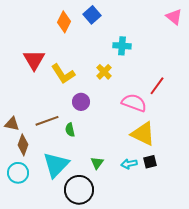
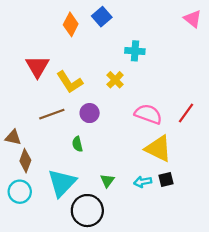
red line: (157, 86) -> (186, 113), moved
brown line: (47, 121) -> (52, 114), moved

